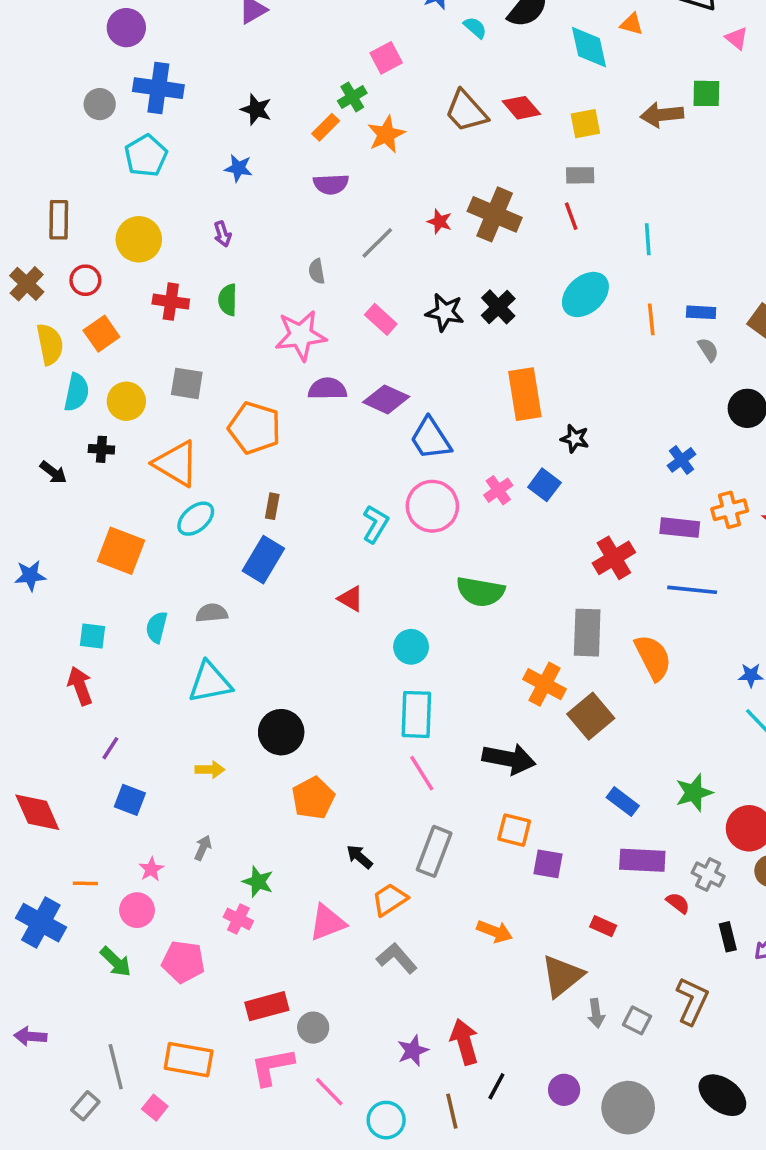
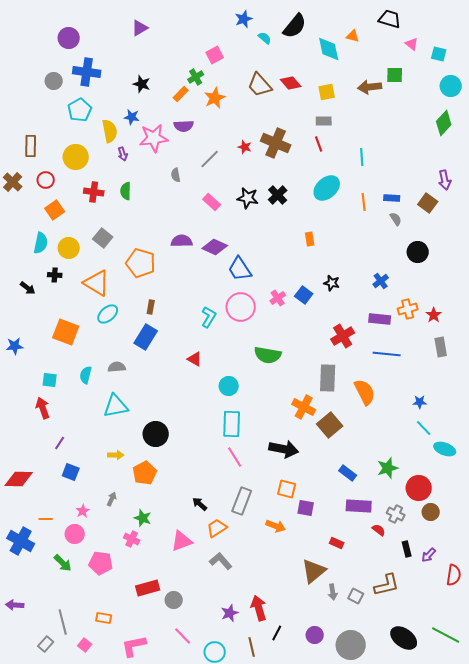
pink star: (301, 335) -> (154, 138), moved
yellow semicircle: (50, 344) -> (110, 131), moved
gray square: (187, 383) -> (103, 238), turned 30
orange rectangle: (525, 394) -> (310, 239), moved, size x0.5
black star: (575, 439) -> (332, 283), moved
orange pentagon: (313, 798) -> (145, 473), moved
red diamond: (37, 812) -> (19, 479), turned -64
orange arrow: (495, 931) -> (276, 526), moved
brown L-shape: (692, 1001) -> (387, 585), turned 52
orange rectangle: (189, 1060) -> (104, 618), size x0.6
pink L-shape: (272, 1067) -> (134, 646), moved

